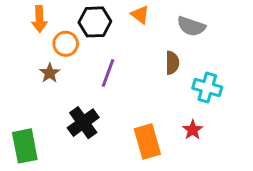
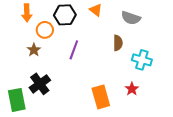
black cross: (83, 123) -> (40, 84), moved

